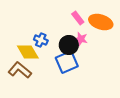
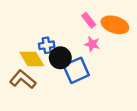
blue cross: (41, 40) -> (47, 45), turned -32
black circle: (69, 45) -> (60, 58), moved

